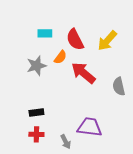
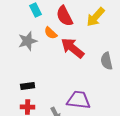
cyan rectangle: (45, 33) -> (36, 10), turned 64
orange semicircle: (60, 57) -> (51, 33), turned 96

